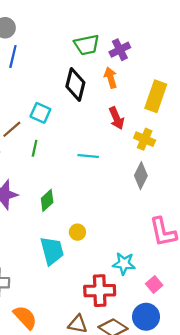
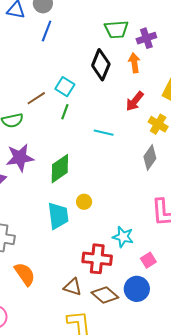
red arrow: (117, 118) -> (135, 101), turned 55
green line: (35, 148) -> (65, 112), moved
green diamond: (47, 200) -> (60, 169), size x1.4

